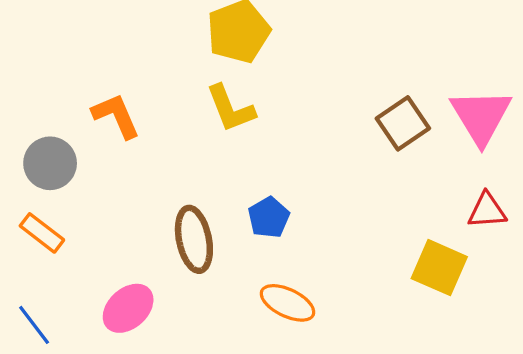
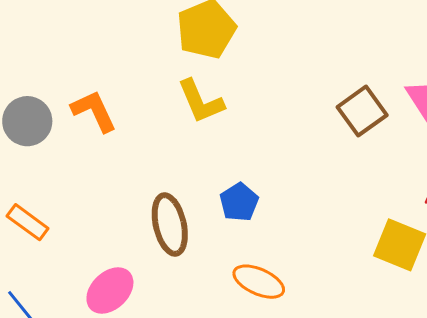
gray circle: (50, 163) -> (27, 121), moved

